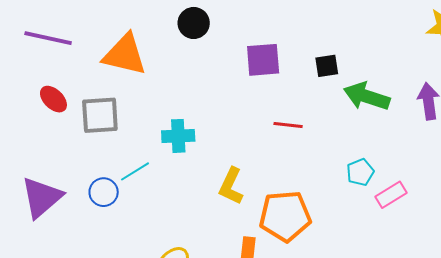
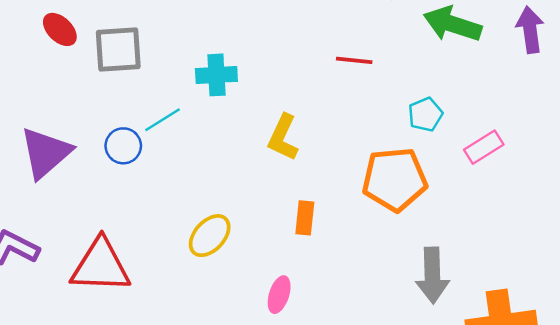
cyan pentagon: (360, 172) -> (425, 115), moved
orange pentagon: (285, 216) -> (395, 179), moved

